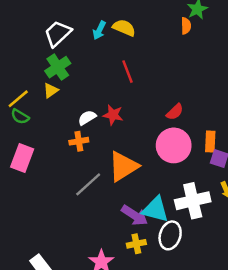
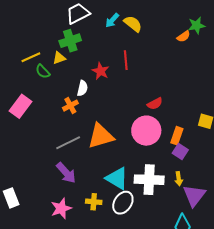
orange semicircle: (186, 26) -> (183, 36), turned 40
red star: (113, 115) -> (101, 71), moved
green semicircle: (20, 116) -> (43, 71), moved
white semicircle: (87, 118) -> (82, 88), turned 119
orange cross: (79, 141) -> (70, 106), turned -35
purple arrow: (135, 215) -> (66, 173), moved

